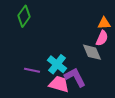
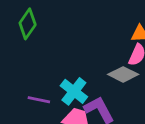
gray diamond: (92, 52) -> (123, 74), turned -40

